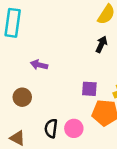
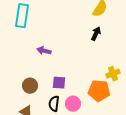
purple square: (89, 89) -> (59, 83), moved
brown circle: (22, 97) -> (30, 86), moved

